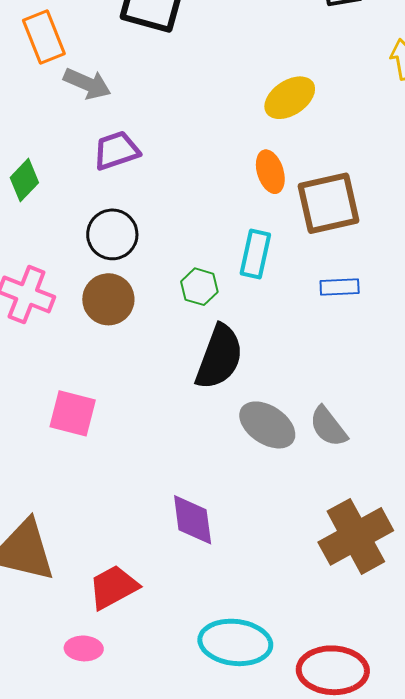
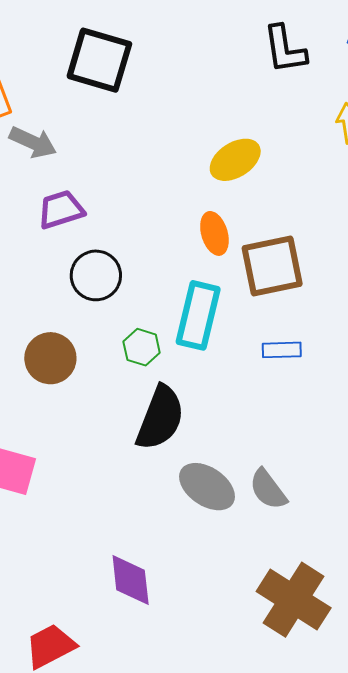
black circle: (112, 234) -> (96, 275), moved
cyan rectangle: (255, 254) -> (198, 315), size x1.4
brown cross: (356, 536) -> (294, 600), turned -30

